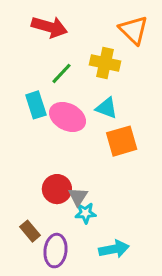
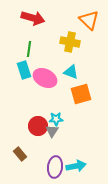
green line: (61, 73) -> (29, 49), moved, turned -35
cyan star: (86, 213) -> (56, 119), moved
purple ellipse: (55, 251) -> (55, 167), moved

